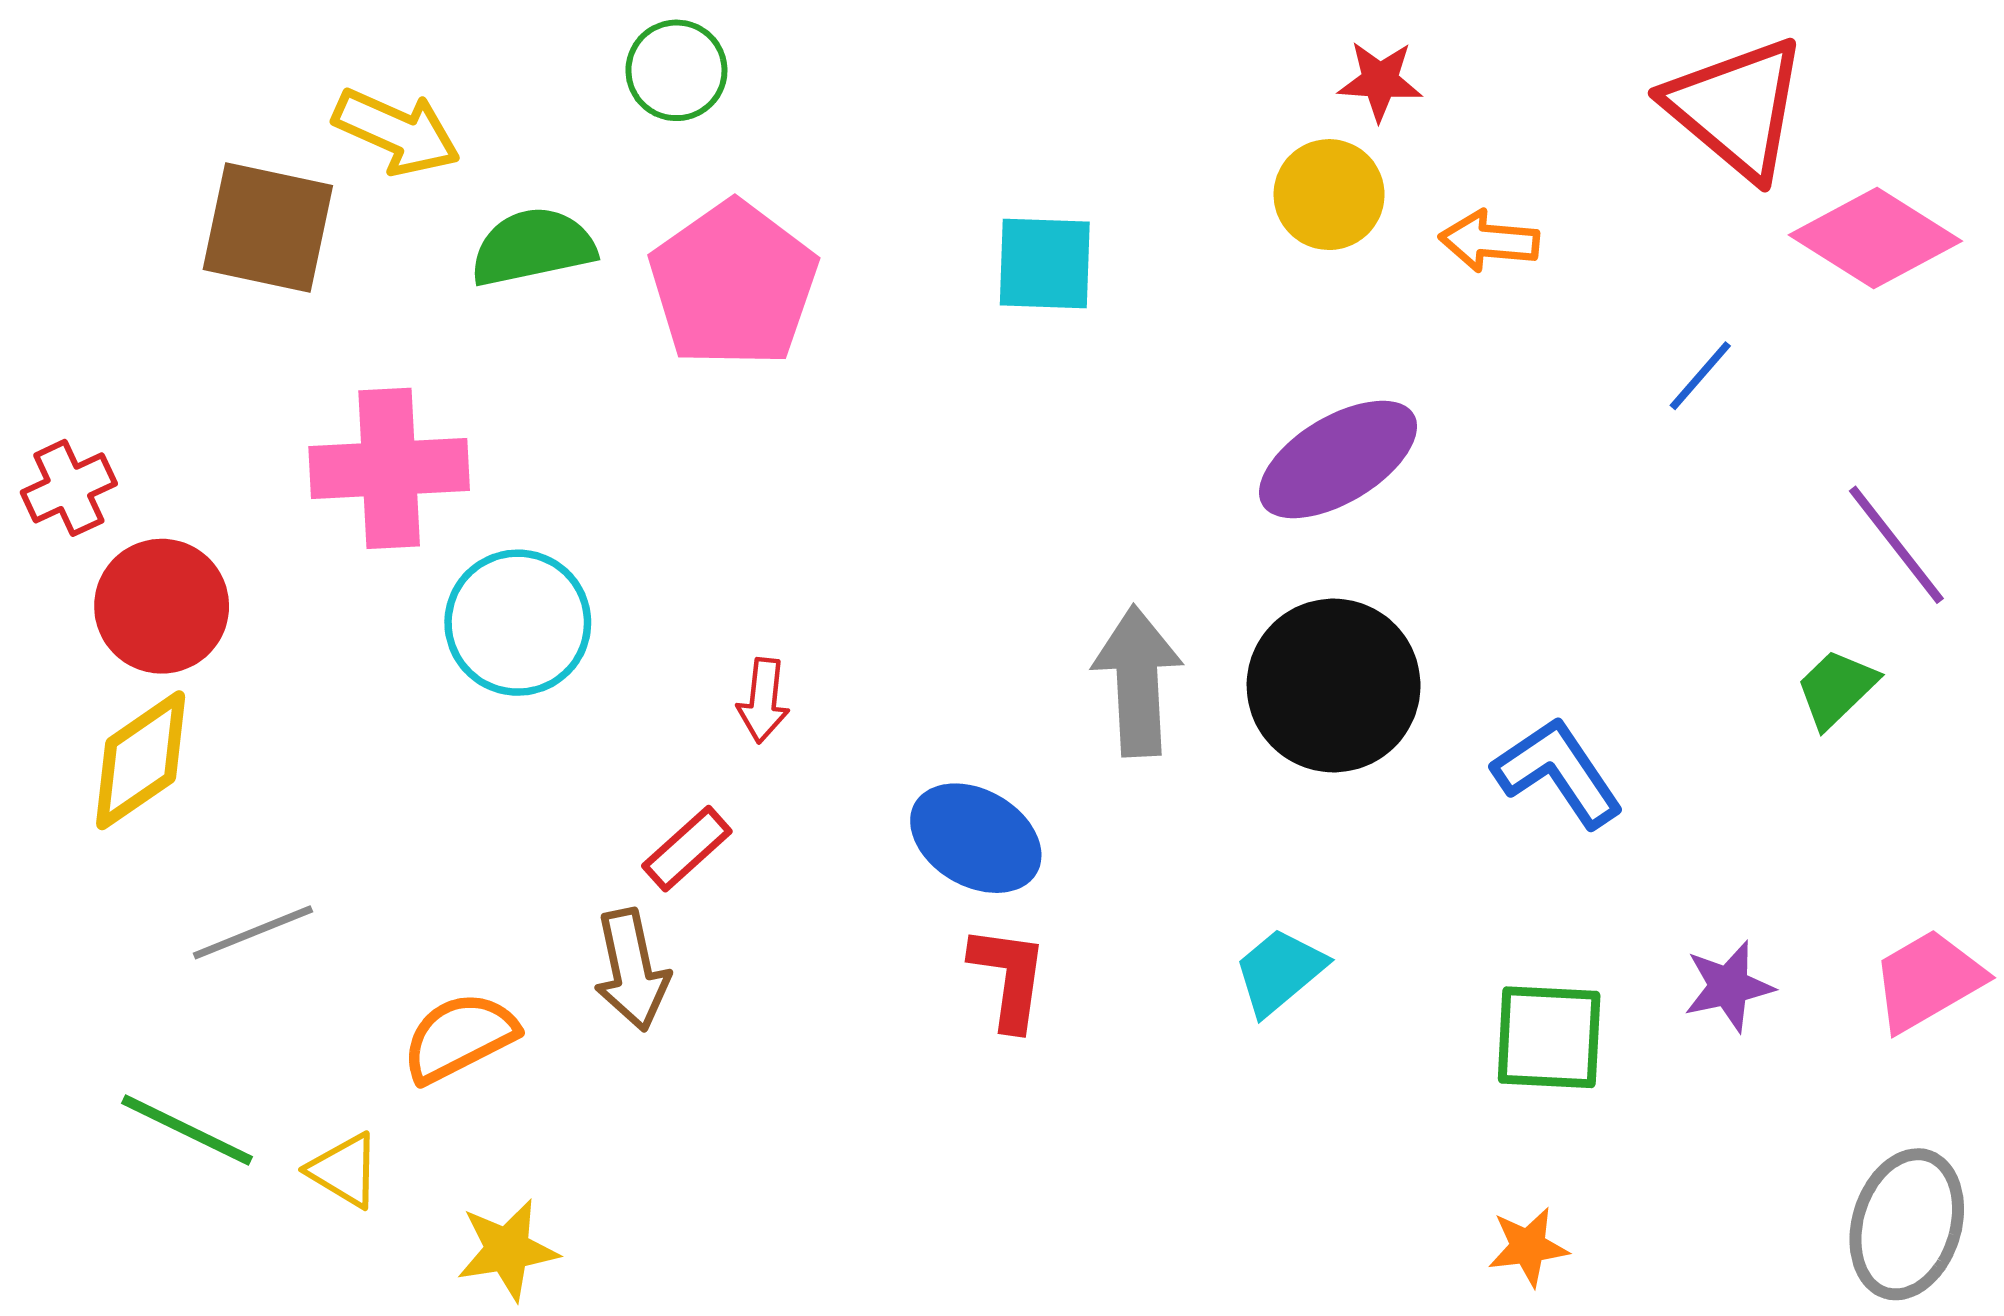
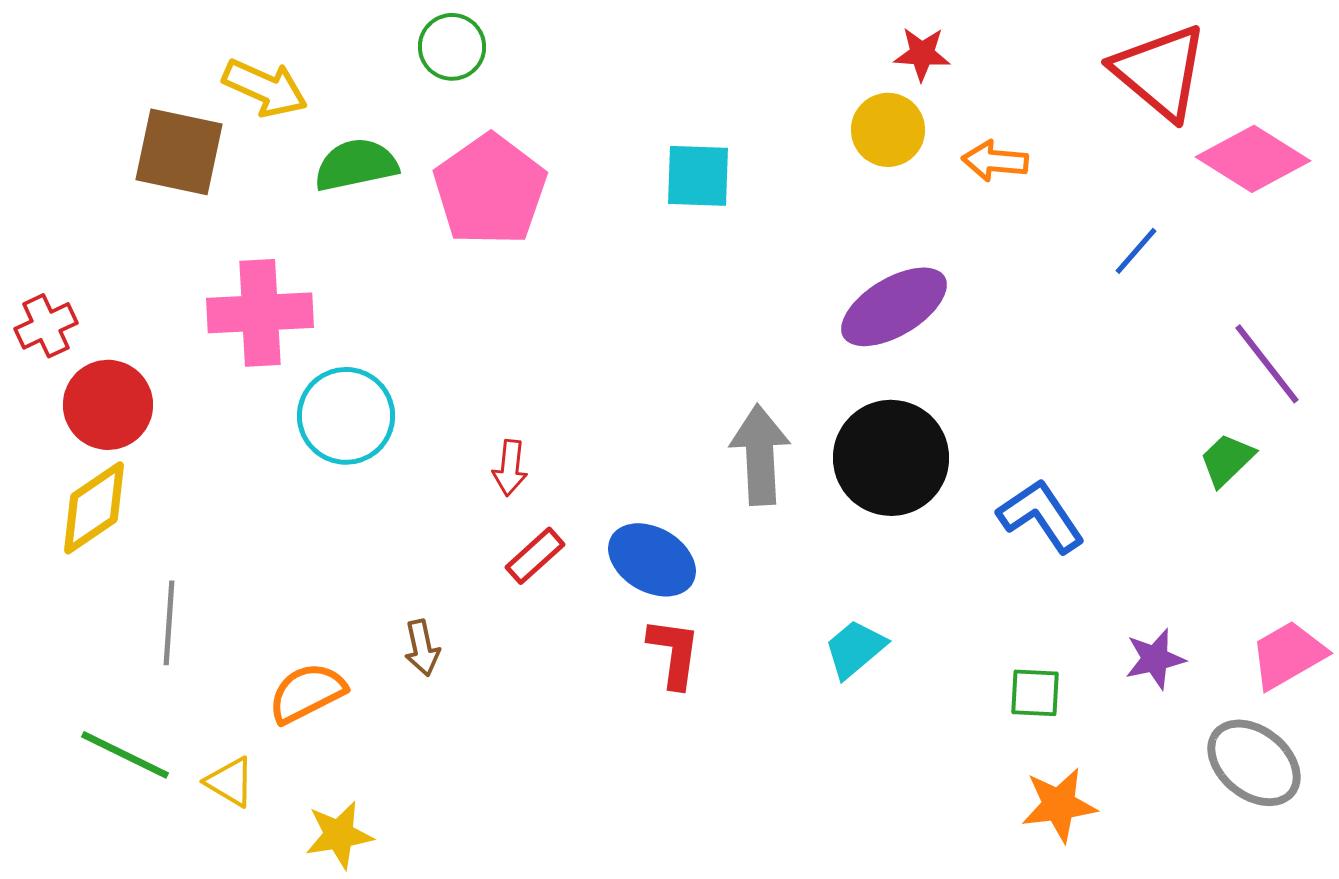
red rectangle: (687, 849) -> (535, 556), moved
gray line: (253, 932) -> (169, 623), turned -64
brown arrow: (632, 970) -> (422, 648), size x0.7
green square: (1549, 1037) -> (1035, 693), size x0.7
gray ellipse: (1907, 1224) -> (1254, 763), moved, turned -68
orange star: (1528, 1247) -> (1059, 805), moved, size x1.4

